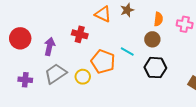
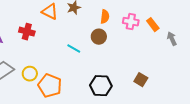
orange pentagon: (103, 62) -> (50, 86), moved
black hexagon: (155, 68) -> (101, 86), moved

